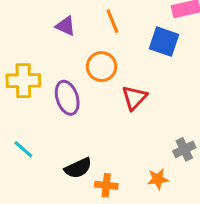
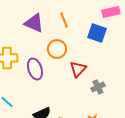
purple triangle: (66, 26) -> (34, 23), size x1.5
gray cross: (184, 149) -> (98, 87), moved

